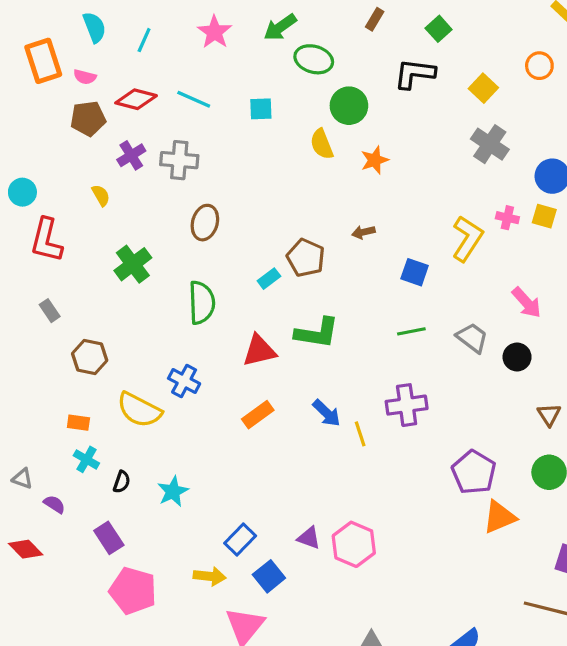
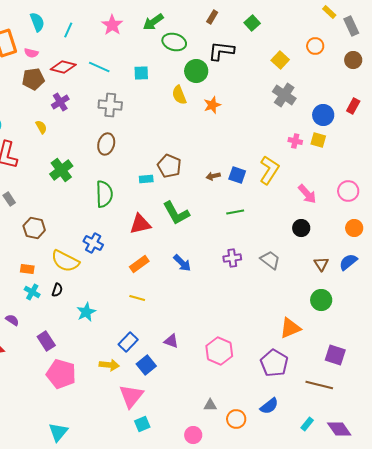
black L-shape: (415, 74) -> (221, 51), moved
gray cross: (179, 160) -> (110, 105), moved
brown arrow: (363, 232) -> (213, 176), moved
yellow L-shape: (467, 239) -> (269, 170), moved
cyan rectangle: (269, 279) -> (146, 179), turned 32
green L-shape: (317, 333) -> (176, 213), turned 52
gray trapezoid: (472, 338) -> (270, 260), moved
purple cross: (407, 405) -> (232, 258), size x0.7
yellow line: (360, 434) -> (137, 298), moved, turned -56
purple pentagon: (474, 472) -> (274, 363), moved
black semicircle: (122, 482) -> (57, 290), moved
pink hexagon: (354, 544) -> (219, 351), moved

